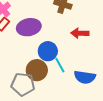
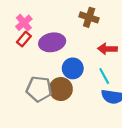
cyan line: (60, 65) -> (104, 76), moved
gray pentagon: (23, 84) -> (39, 89), moved

